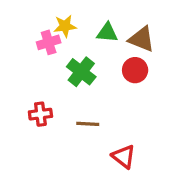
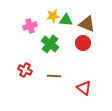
yellow star: (65, 26) -> (53, 16), moved
red cross: (40, 114) -> (25, 70), turned 32
red triangle: (124, 157) -> (84, 88), moved

